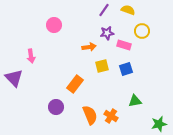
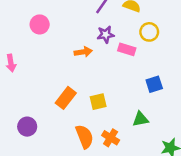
yellow square: (102, 66) -> (98, 102), moved
blue square: (126, 69) -> (154, 84), moved
purple circle: (56, 107) -> (27, 127), moved

